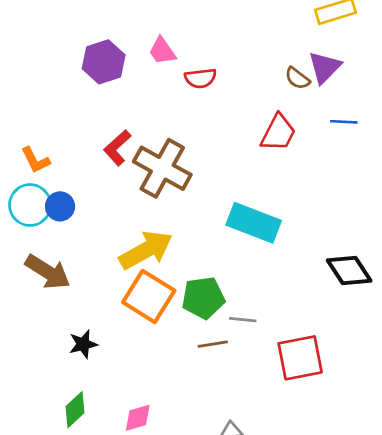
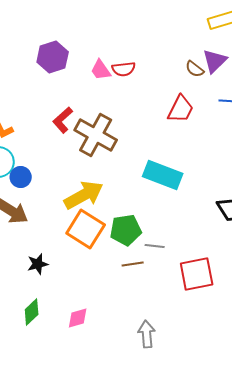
pink trapezoid: (162, 51) -> (101, 70), moved
blue circle: (60, 206) -> (21, 177), moved

